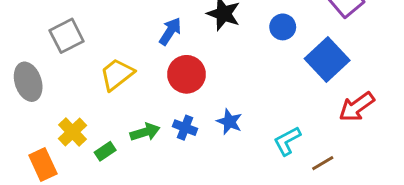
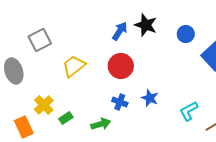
blue arrow: (170, 31) -> (120, 31), moved
green arrow: (145, 132) -> (101, 124), moved

